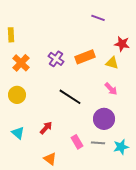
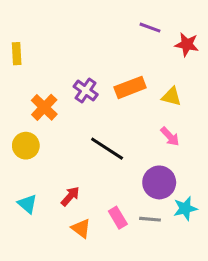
red star: (122, 44) -> (187, 44), moved
orange cross: (21, 63) -> (44, 107), moved
cyan star: (121, 147) -> (185, 208), moved
orange triangle: (50, 159) -> (81, 228), moved

